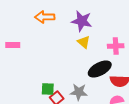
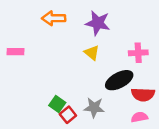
yellow triangle: (84, 42) -> (92, 53), moved
green square: (48, 89) -> (57, 104), turned 32

